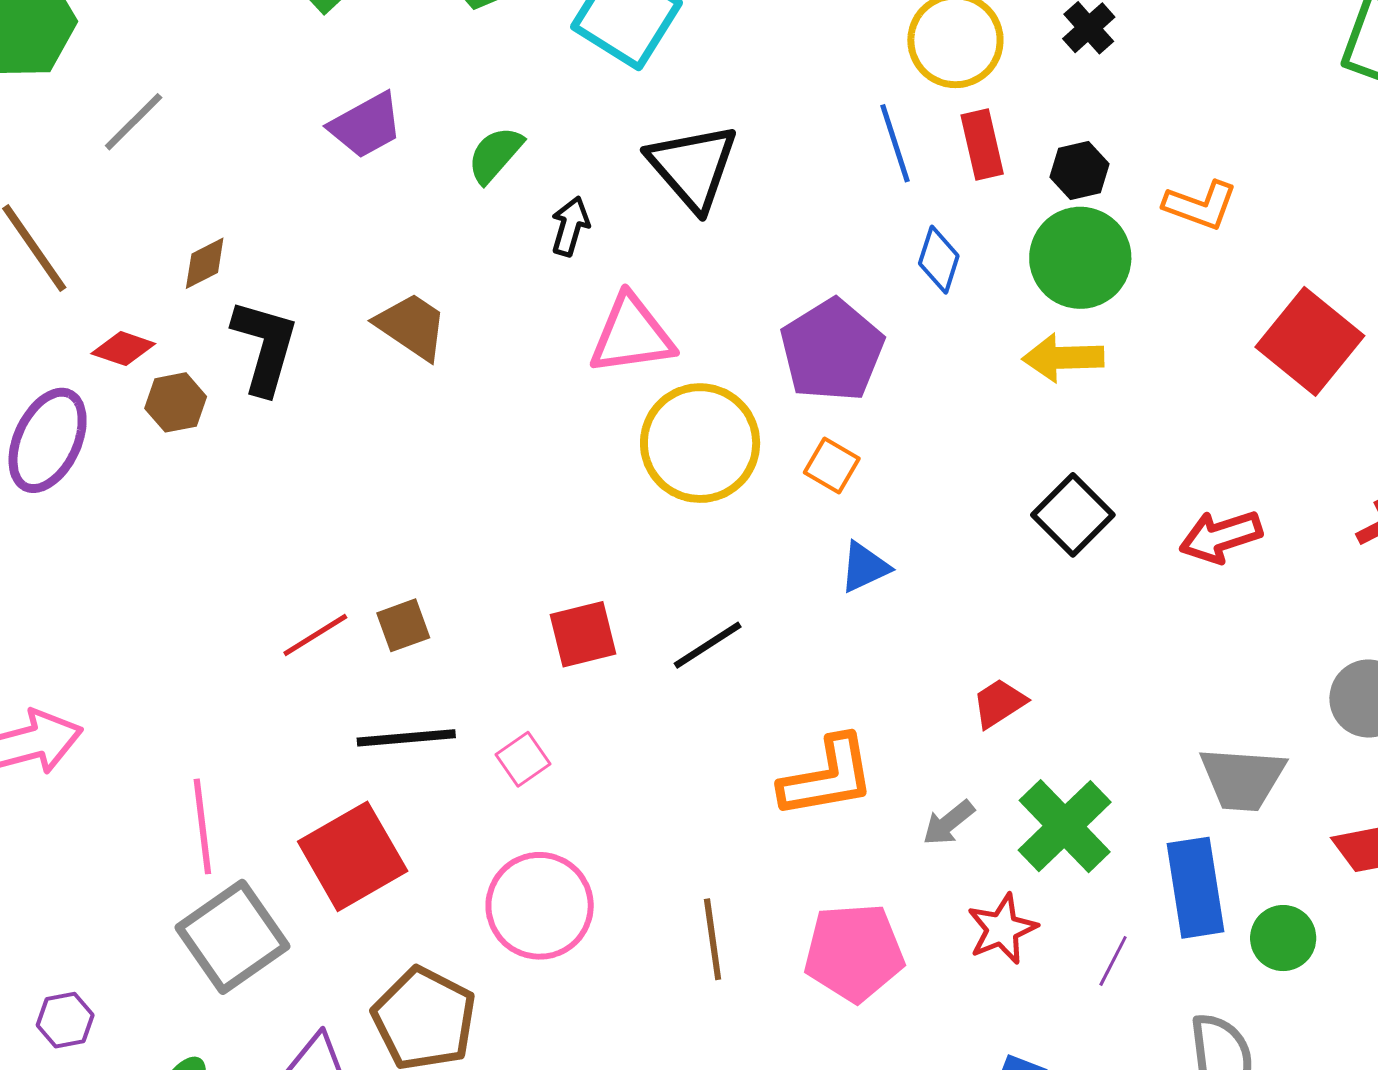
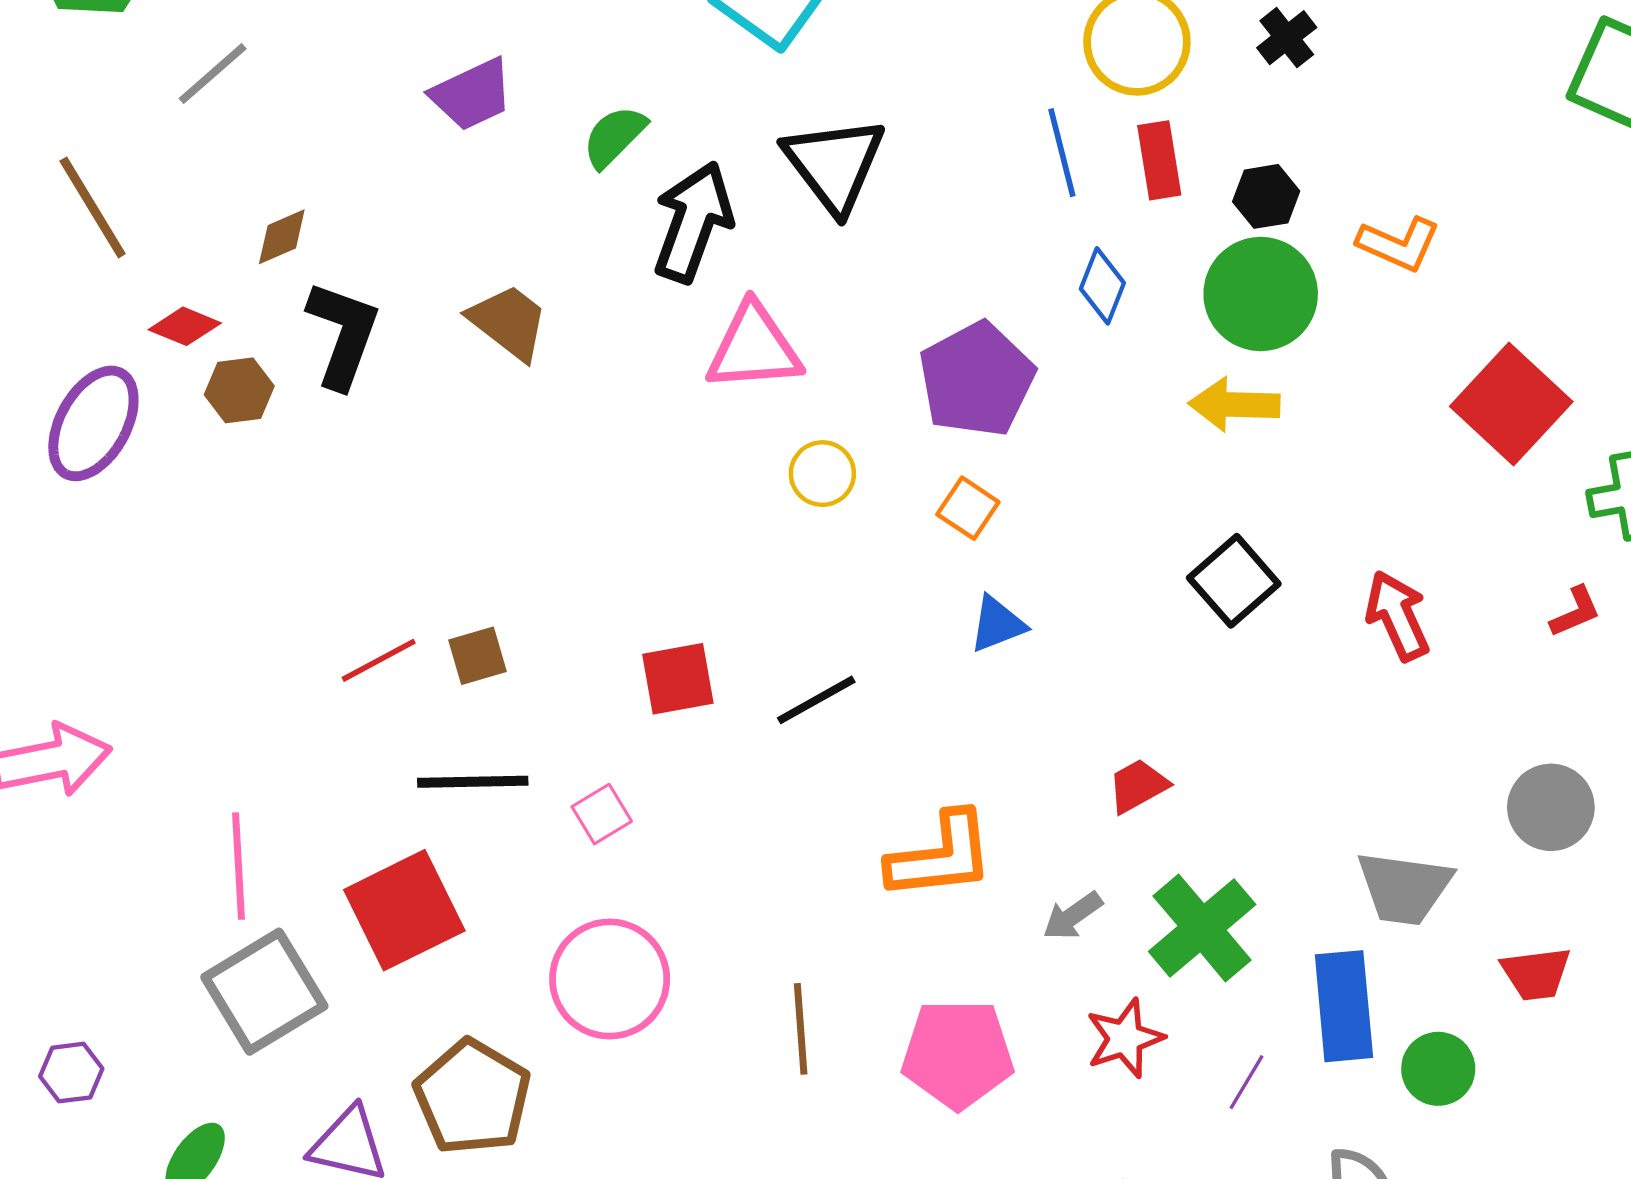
black arrow: (570, 226) -> (693, 222), size x1.8
yellow circle: (700, 443) -> (822, 474), size x0.5
red arrow: (1221, 537) -> (1397, 616), turned 80

